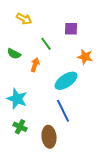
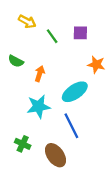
green line: (46, 44) -> (52, 36), moved
cyan star: (17, 99) -> (39, 106), moved, turned -30
brown ellipse: (49, 137) -> (56, 155), turned -30

